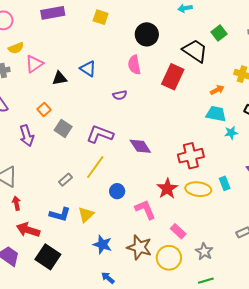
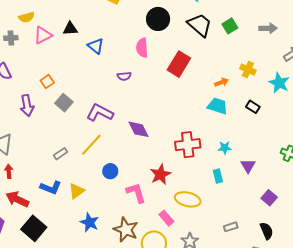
black trapezoid: (195, 51) -> (200, 25), moved
black triangle: (60, 78) -> (70, 29), moved
cyan star: (231, 133) -> (225, 148), moved
yellow ellipse: (198, 189) -> (188, 199), moved

